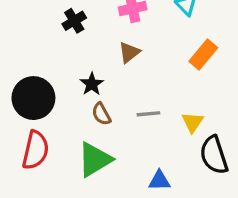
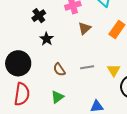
brown triangle: (129, 52) -> (85, 28), moved
black star: (92, 84) -> (47, 39), moved
green triangle: (95, 160) -> (57, 97), size x0.6

